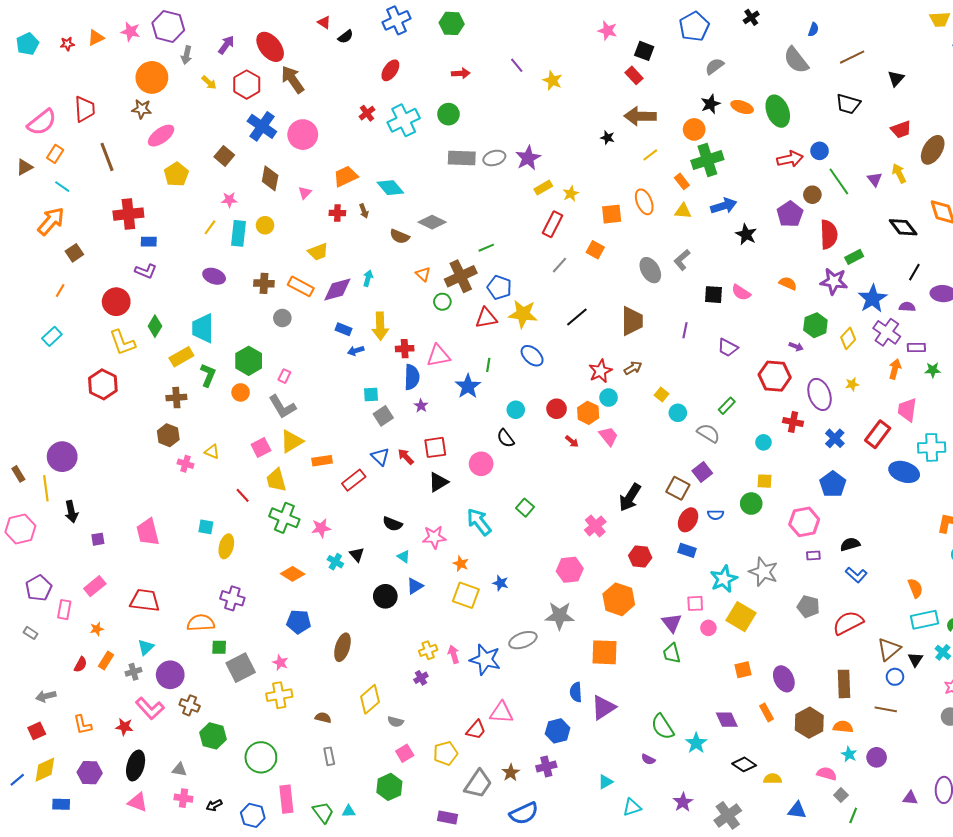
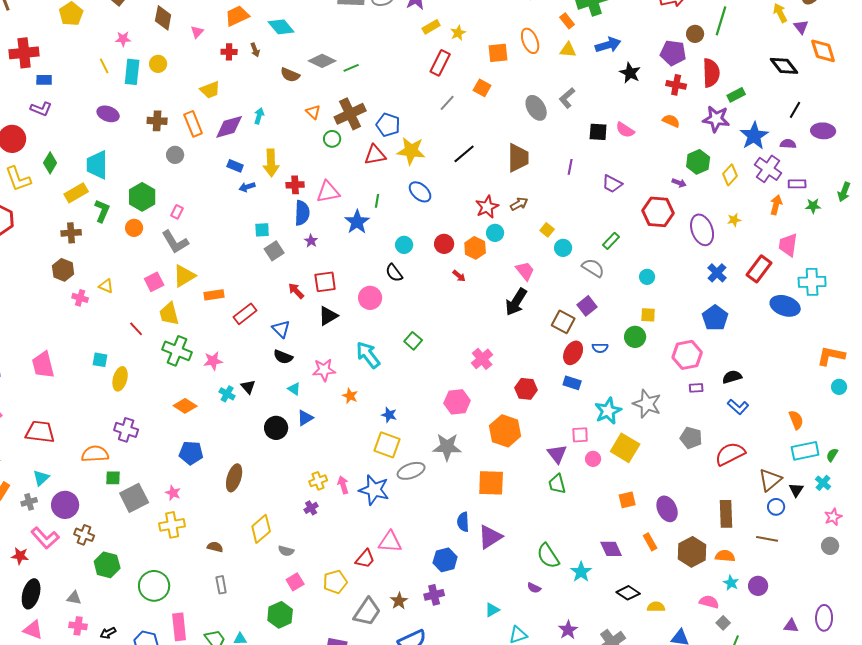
purple triangle: (875, 179) -> (801, 27), moved
green line: (839, 181) -> (721, 21), turned 52
purple pentagon: (790, 214) -> (673, 53), turned -30
yellow line: (210, 227) -> (104, 66), turned -63
green line: (486, 248) -> (351, 68), moved
orange rectangle: (301, 286) -> (193, 124), turned 40
red cross: (793, 422) -> (676, 85), moved
pink trapezoid: (609, 436) -> (525, 271), moved
blue triangle: (380, 457) -> (281, 329), moved
black arrow: (630, 497) -> (516, 302), moved
yellow square: (466, 595) -> (387, 445), moved

